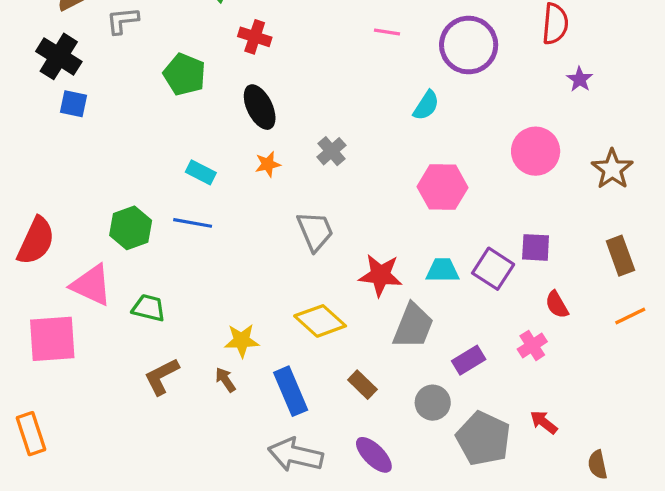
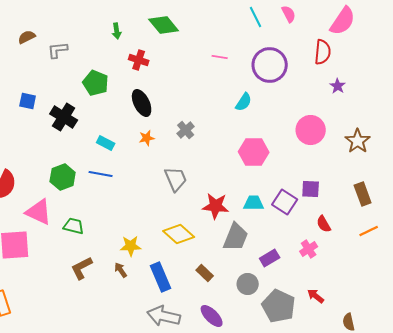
black cross: (59, 56) -> (64, 117), moved

